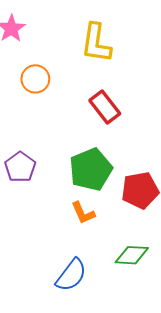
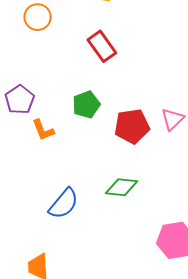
green pentagon: (91, 169) -> (86, 105), size x0.7
orange L-shape: (83, 213) -> (43, 130), moved

